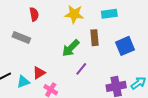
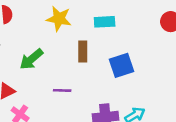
green arrow: (71, 48) -> (31, 59), moved
purple line: (81, 69) -> (62, 90), turned 48

